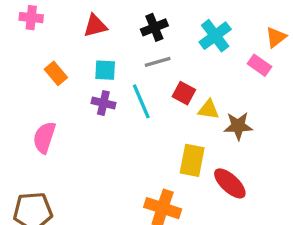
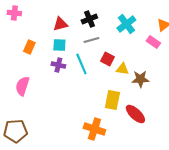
red triangle: (95, 26) -> (60, 24), moved
orange rectangle: (56, 73) -> (29, 47), turned 64

